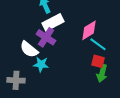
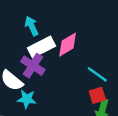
pink diamond: (89, 30) -> (68, 45), moved
red square: (98, 61) -> (97, 95), turned -32

